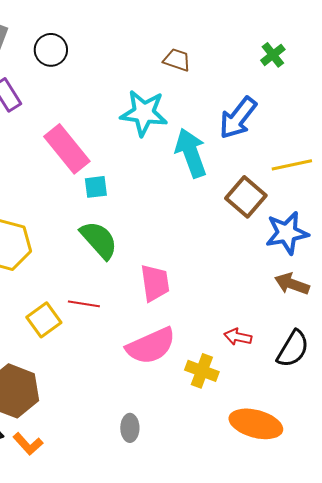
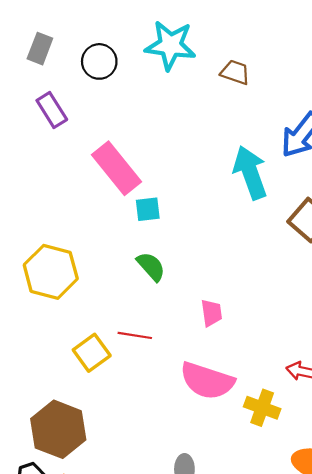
cyan star: (144, 113) -> (170, 45), moved
green semicircle: (99, 240) -> (151, 266), size x0.7
pink trapezoid: (155, 283) -> (211, 313), size x0.7
pink semicircle: (151, 346) -> (207, 381), turned 42

